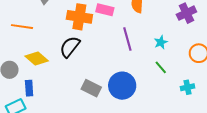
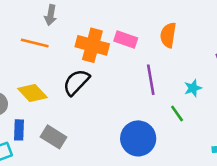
orange line: (22, 27) -> (35, 43), moved
green line: (161, 67) -> (177, 113), moved
gray rectangle: (91, 88) -> (54, 137), moved

